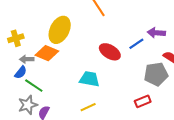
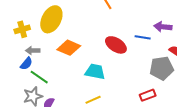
yellow ellipse: (60, 30) -> (51, 19), moved
blue line: (136, 44) -> (143, 37), turned 42
orange diamond: (47, 53) -> (69, 48), moved

